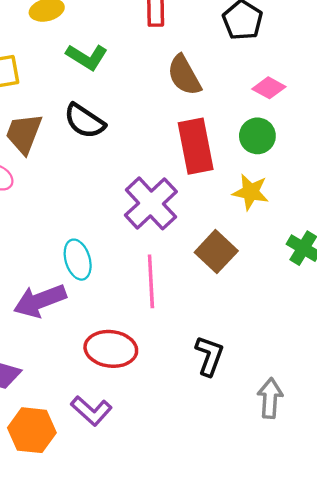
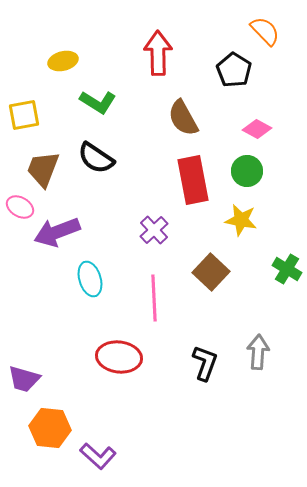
purple cross: (151, 203) -> (154, 230), size x0.6
purple arrow: (40, 301) -> (57, 232), moved
gray arrow: (270, 398) -> (258, 352), moved
purple L-shape: (91, 411) -> (98, 456), moved

